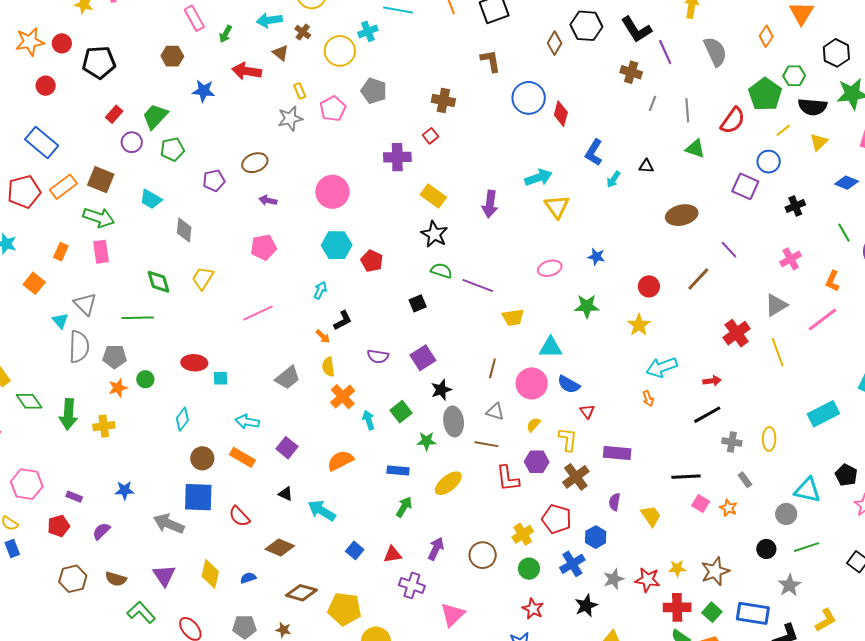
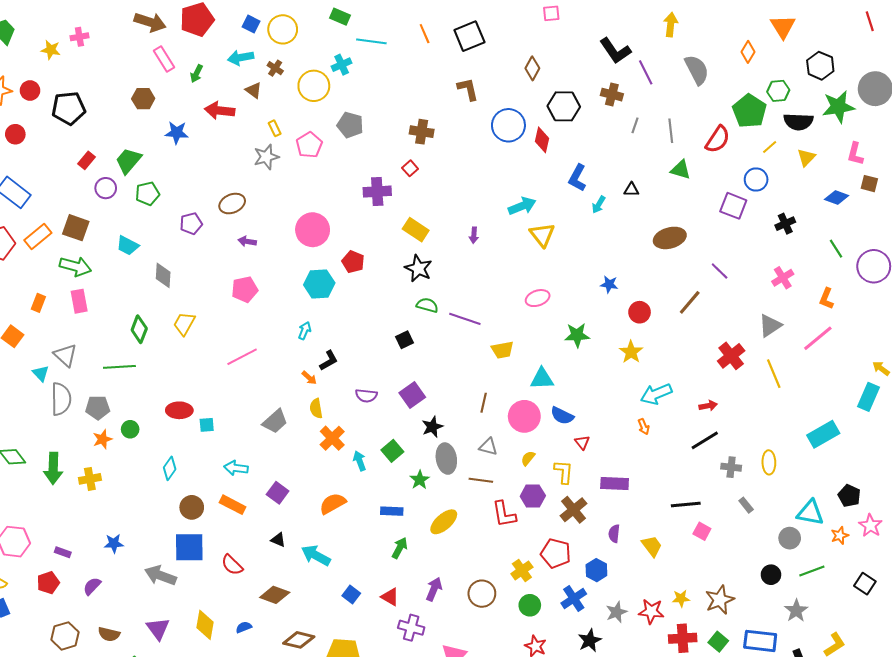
black hexagon: (586, 26) -> (564, 106), moved
purple arrow: (490, 204) -> (474, 235), size x0.6
blue star: (596, 257) -> (609, 284), moved
red pentagon: (372, 261) -> (353, 262), moved
green diamond: (158, 282) -> (139, 329), turned 40
green star: (427, 441) -> (420, 480), turned -30
orange star: (728, 508) -> (840, 535), moved, turned 30
red triangle: (393, 554) -> (390, 597), turned 42

